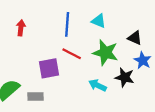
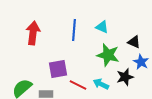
red arrow: (21, 28) -> (33, 33), size x1.6
red line: (72, 54) -> (78, 85), moved
black star: (125, 77) -> (125, 77), turned -30

